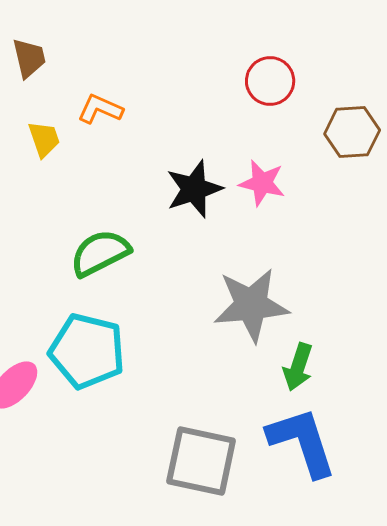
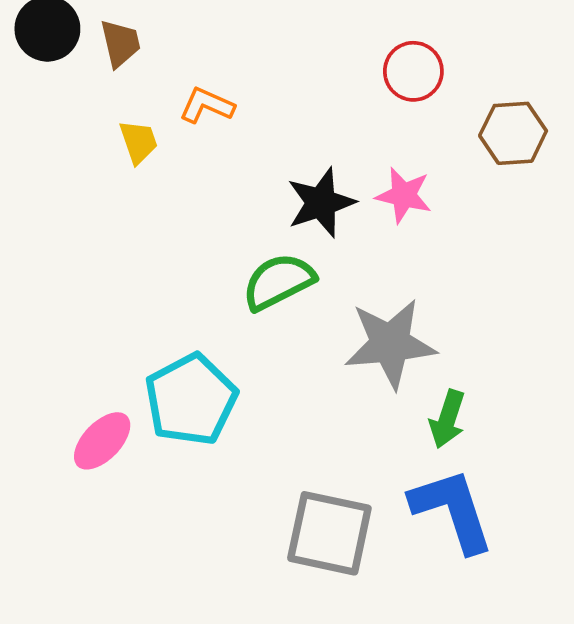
green semicircle: (100, 253) -> (278, 282), moved
cyan pentagon: (87, 351) -> (191, 400), turned 30

